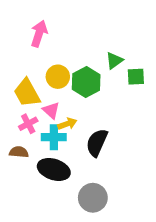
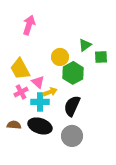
yellow circle: (58, 77) -> (60, 57), moved
green hexagon: (86, 82) -> (73, 73), moved
brown semicircle: (19, 152) -> (14, 125), moved
gray circle: (93, 198) -> (72, 136), moved

